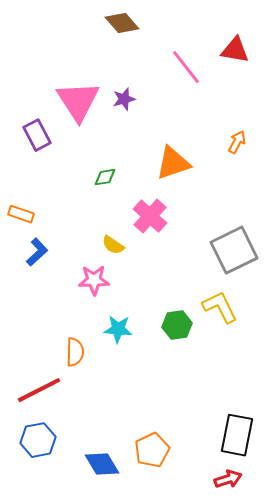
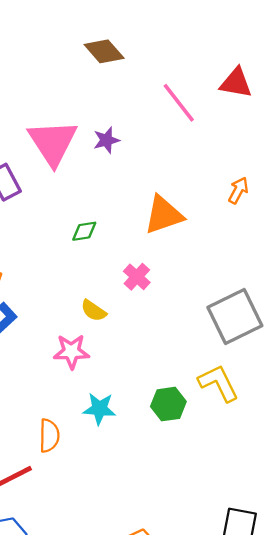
pink cross: (150, 216) -> (137, 277), size x0.7

